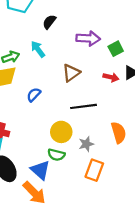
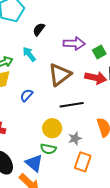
brown triangle: (71, 73) -> (60, 75), size x1.4
red arrow: (111, 77) -> (96, 78), size x1.5

